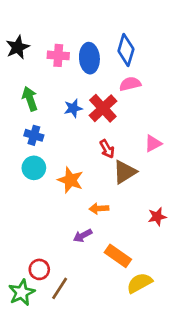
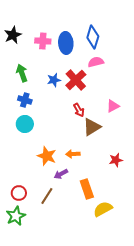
orange star: (70, 180) -> (47, 156), moved
orange rectangle: (118, 256) -> (87, 189), turned 36
red circle: (39, 269) -> (19, 193), moved
brown line: (60, 288) -> (47, 196), moved

